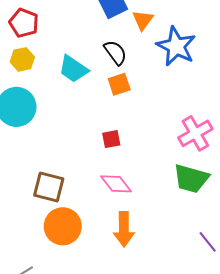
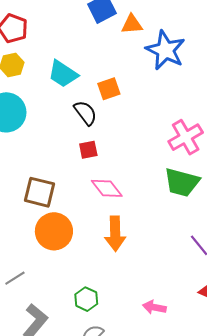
orange triangle: (143, 20) -> (132, 24), turned 50
black semicircle: (115, 52) -> (85, 113), moved
red square: (111, 139) -> (88, 150), moved

